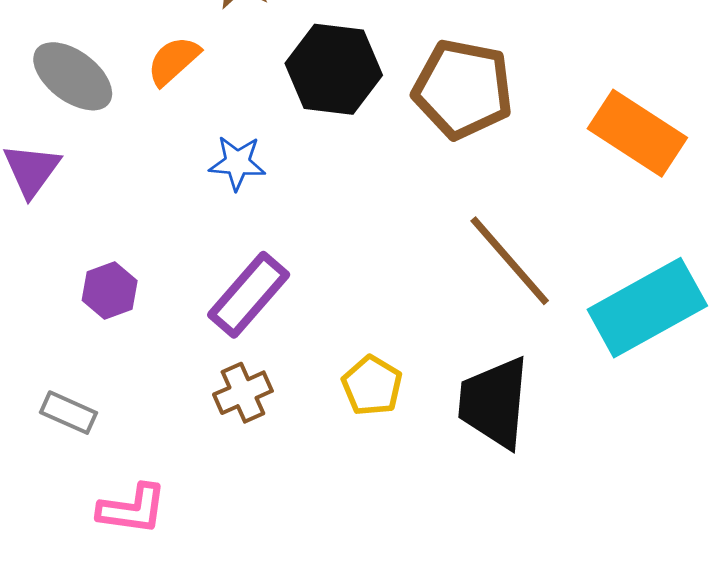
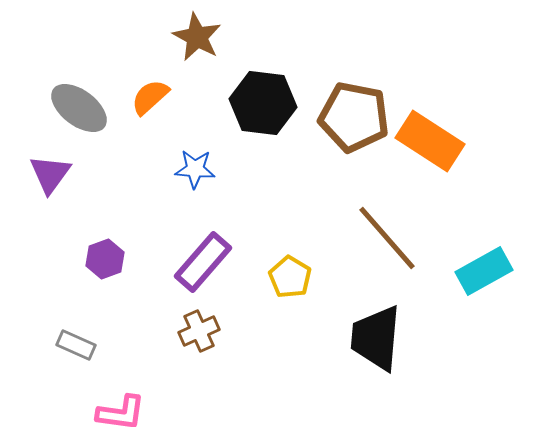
orange rectangle: (637, 133) -> (430, 141), moved
cyan rectangle: (647, 308) -> (484, 271), size x0.7
yellow pentagon: (372, 386) -> (290, 277), moved

